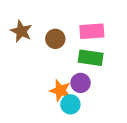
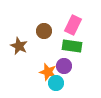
brown star: (21, 31) -> (19, 46), moved
pink rectangle: (92, 31) -> (73, 25), turned -60

